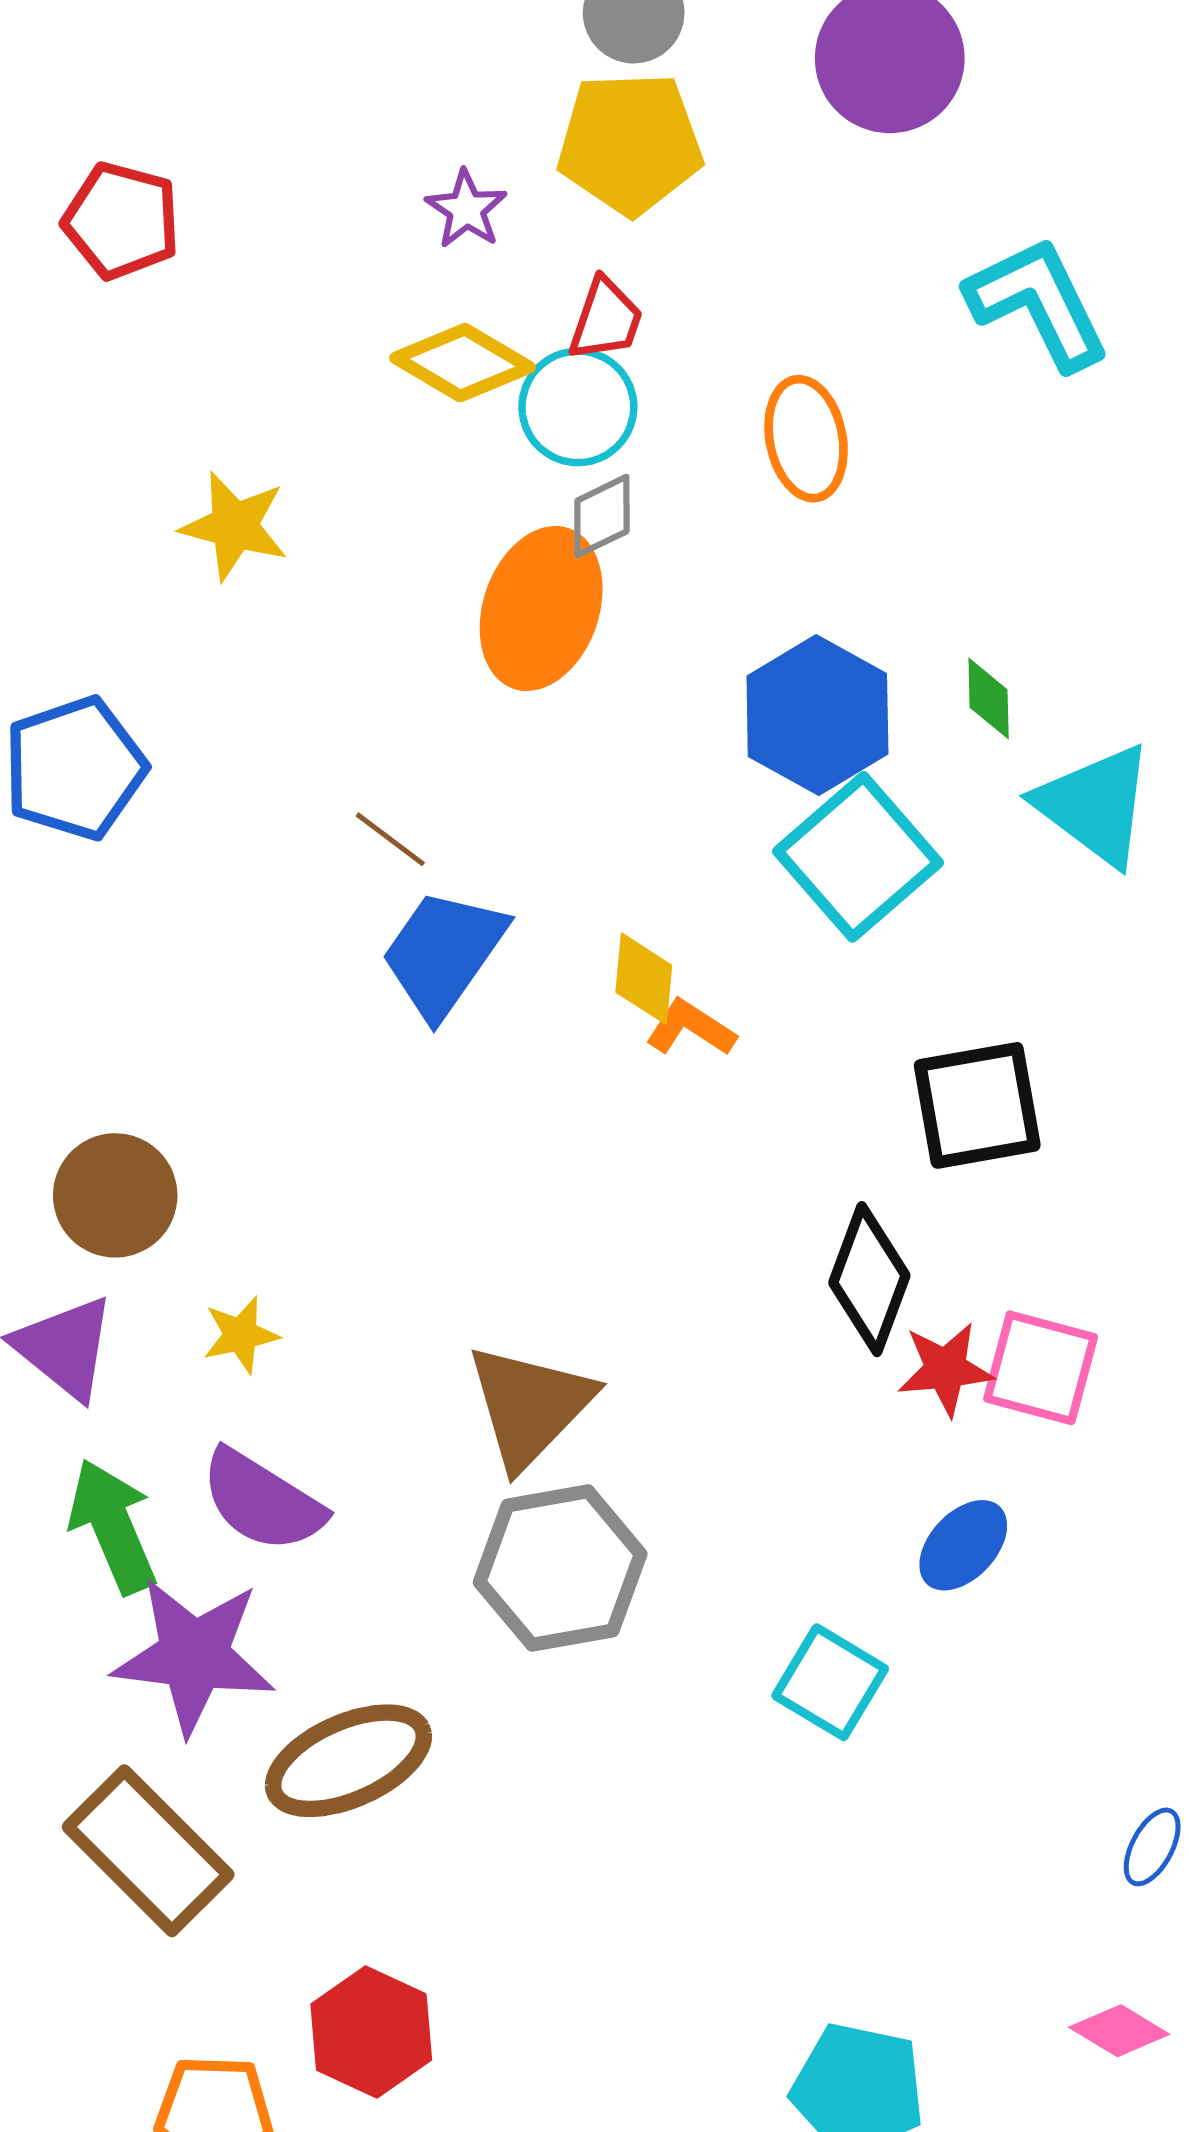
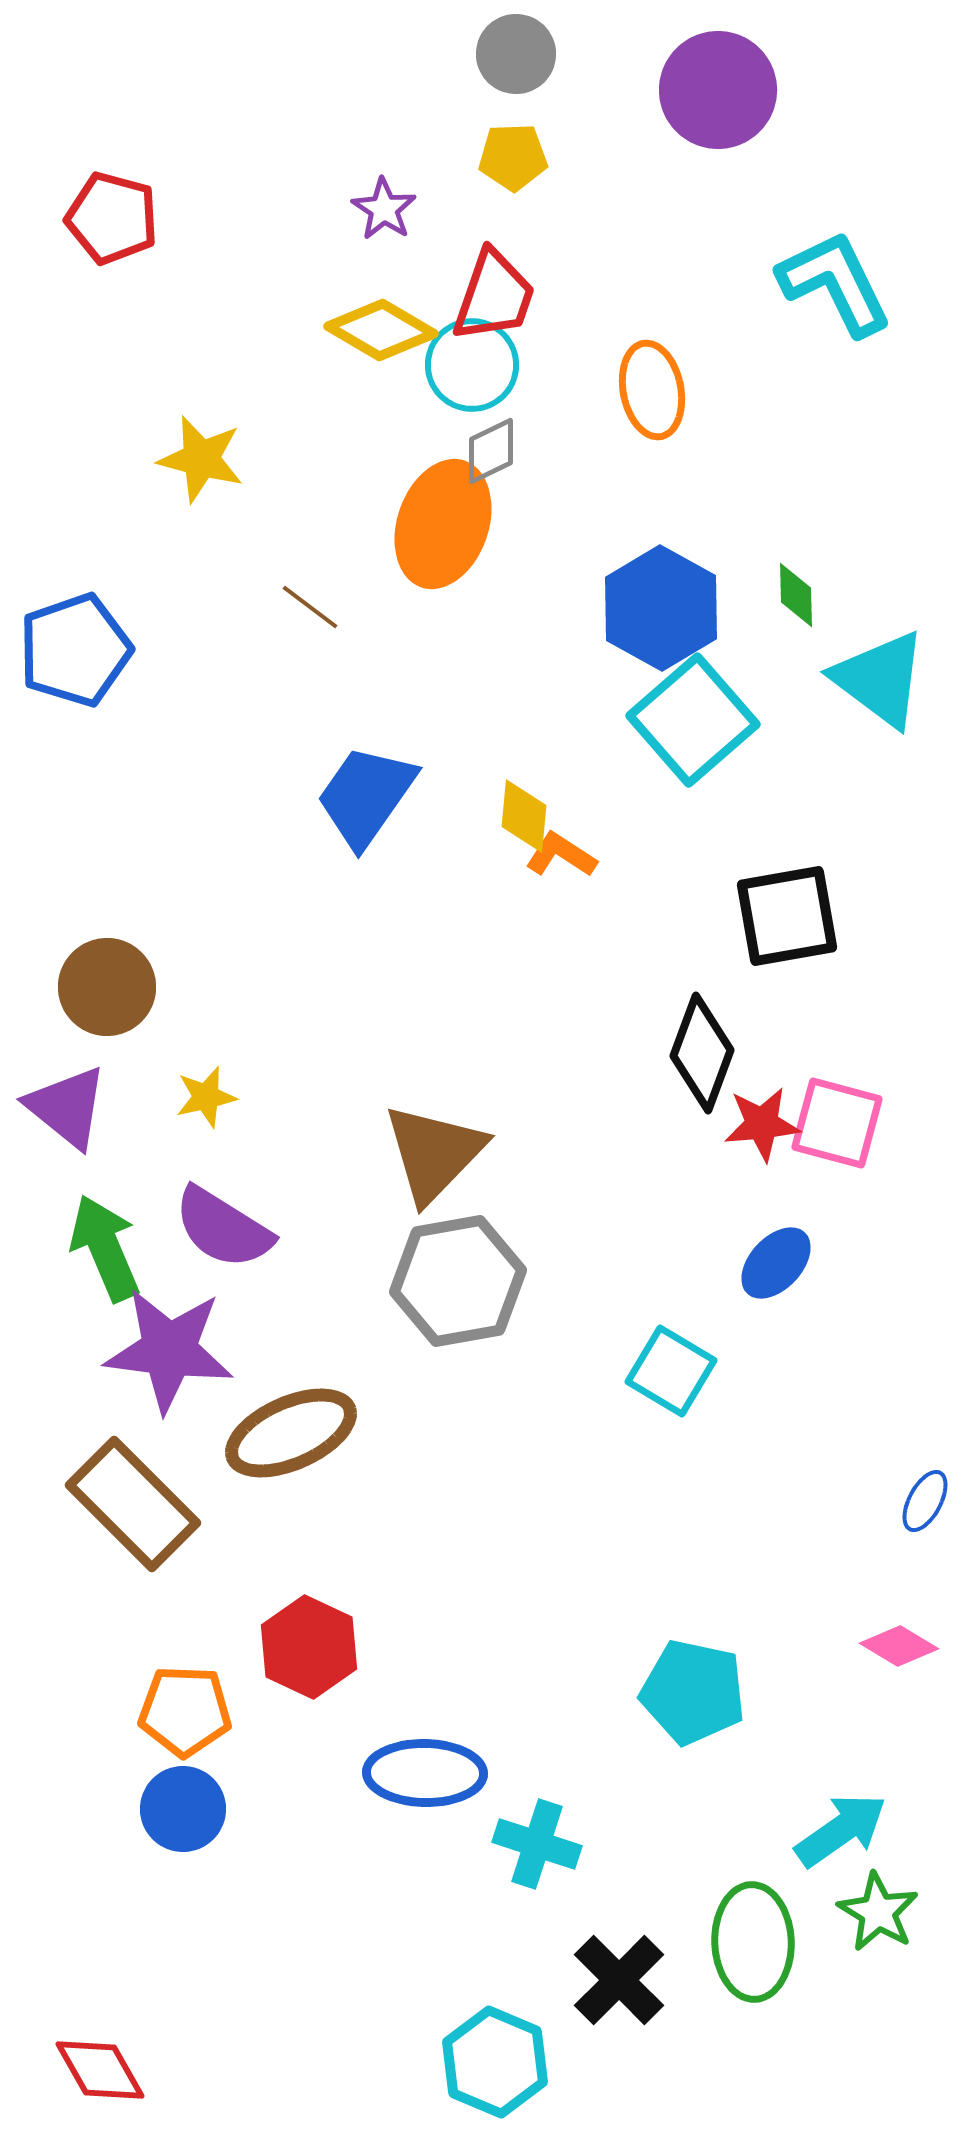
yellow pentagon: (630, 143) -> (513, 157), size x0.6
red trapezoid: (606, 319) -> (494, 296), size x1.4
brown line: (390, 839) -> (310, 607), moved

